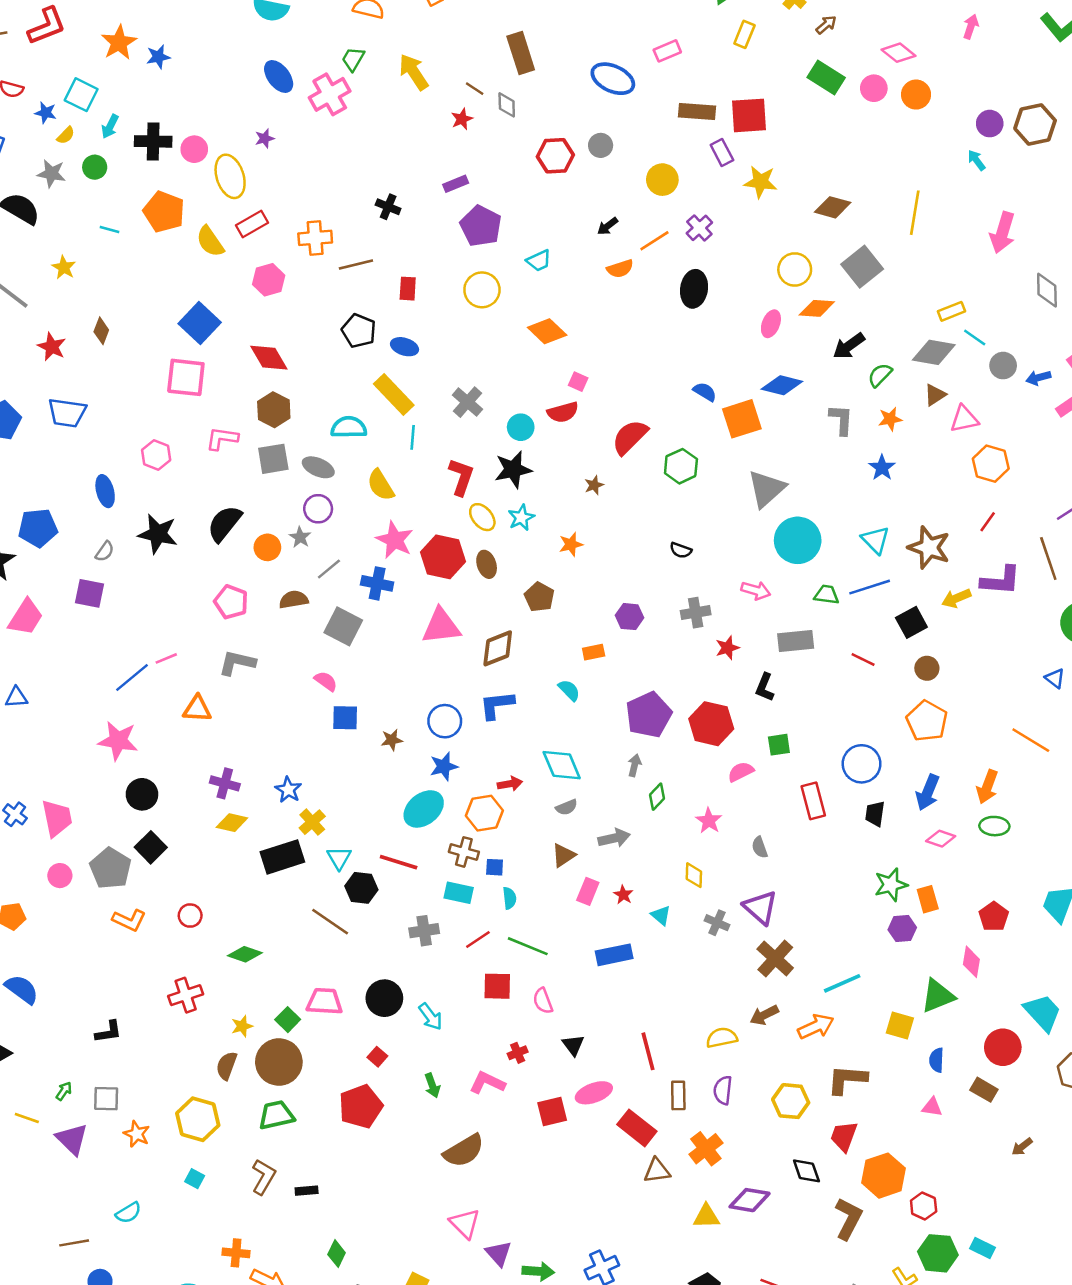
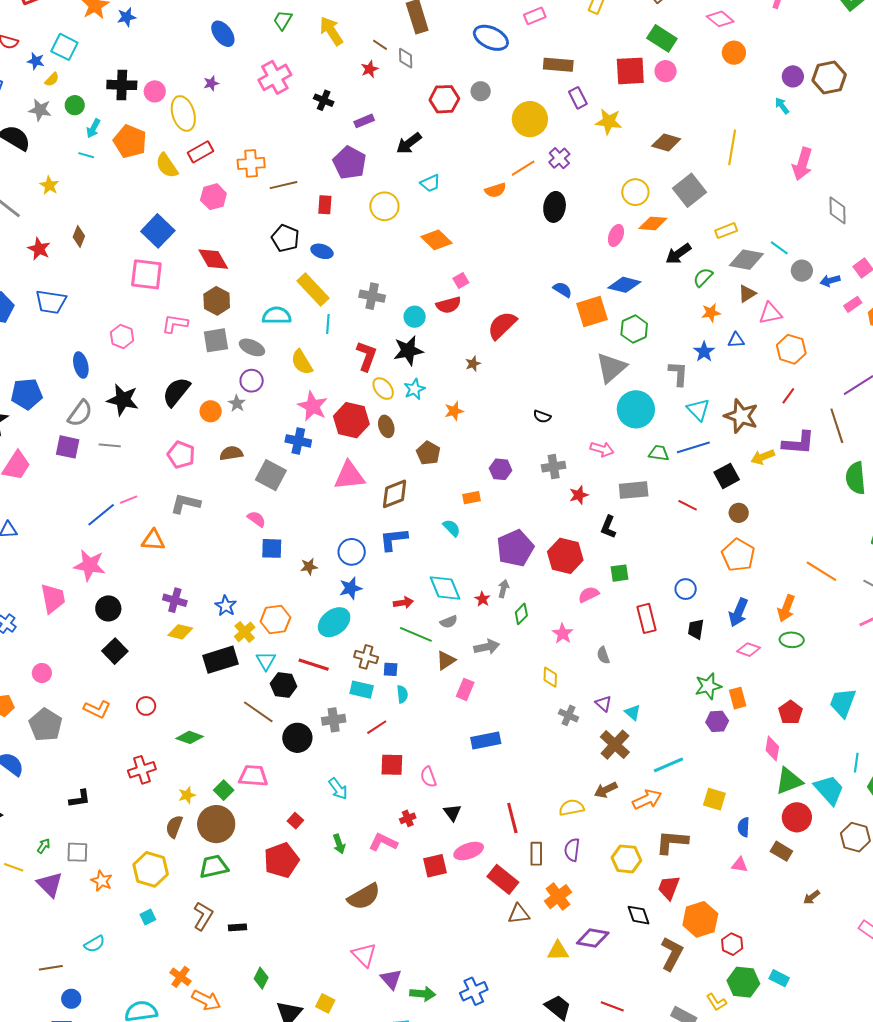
pink circle: (874, 88) -> (666, 71), moved
pink cross: (330, 94) -> (275, 77), moved
red square: (749, 115) -> (630, 71), moved
cyan arrow: (110, 126) -> (93, 128), moved
yellow circle: (662, 180) -> (530, 119), size x1.4
black cross: (388, 207) -> (324, 100), moved
purple pentagon: (481, 226) -> (350, 163), moved
black arrow: (608, 226) -> (409, 143), moved, size x1.5
yellow rectangle: (952, 311) -> (726, 231), moved
pink square: (578, 382) -> (461, 280), turned 35
gray cross: (468, 402) -> (372, 296), turned -30
gray L-shape: (841, 420) -> (678, 374), moved
green hexagon: (681, 466) -> (634, 329), moved
gray semicircle: (105, 551) -> (80, 413), size x1.6
gray line: (329, 569) -> (110, 445), moved, turned 45
blue triangle: (1055, 678) -> (736, 340), moved, turned -42
blue circle: (862, 764) -> (686, 589), size x0.7
orange hexagon: (484, 813) -> (275, 619), moved
pink trapezoid: (57, 818) -> (53, 598), moved
gray pentagon: (110, 868) -> (46, 725), moved
red star: (623, 895) -> (482, 599), moved
purple triangle: (760, 908) -> (603, 704), size x0.6
cyan triangle: (661, 915) -> (633, 712), moved
green line: (528, 946) -> (416, 634), moved
green triangle: (938, 996) -> (789, 781), moved
black circle: (384, 998) -> (297, 738), moved
cyan square: (195, 1179) -> (148, 917), turned 35
orange cross: (236, 1253) -> (181, 977), turned 30

